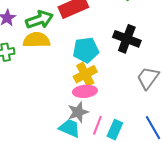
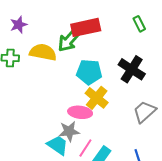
green arrow: (39, 20) -> (69, 40), moved, turned 140
yellow cross: (85, 74) -> (97, 98), moved, turned -35

